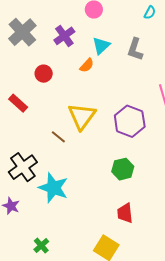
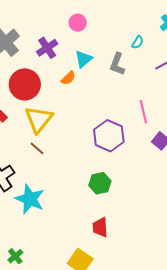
cyan semicircle: (150, 13) -> (138, 42), moved
red circle: (44, 74) -> (25, 84), size x1.8
yellow triangle: (82, 116) -> (39, 119), moved

